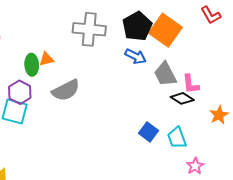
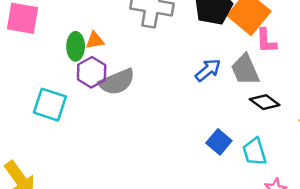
blue arrow: (135, 56) -> (208, 70), moved, turned -70
pink L-shape: (191, 84) -> (266, 41), moved
purple hexagon: (20, 92) -> (92, 72), moved

